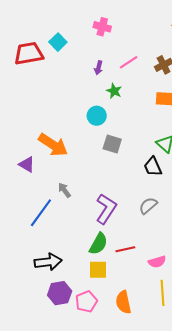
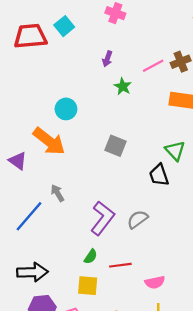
pink line: (129, 62) -> (153, 66), moved
cyan circle: (97, 116) -> (66, 109), moved
gray semicircle: (148, 206) -> (137, 219), moved
green semicircle: (98, 244) -> (91, 257), size x0.6

